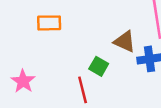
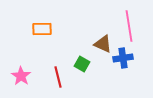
red line: (83, 90) -> (58, 77), moved

